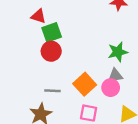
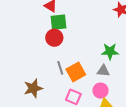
pink circle: (111, 88) -> (101, 91), moved
gray line: (53, 91) -> (60, 68), moved, turned 56

